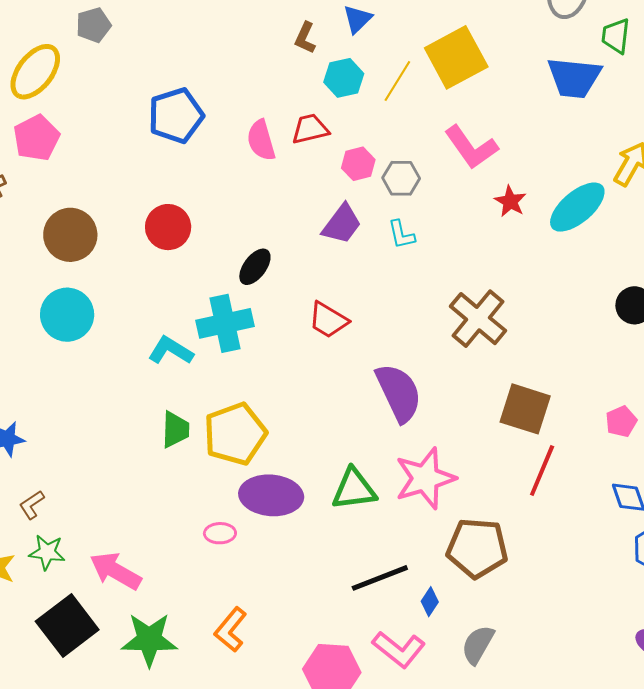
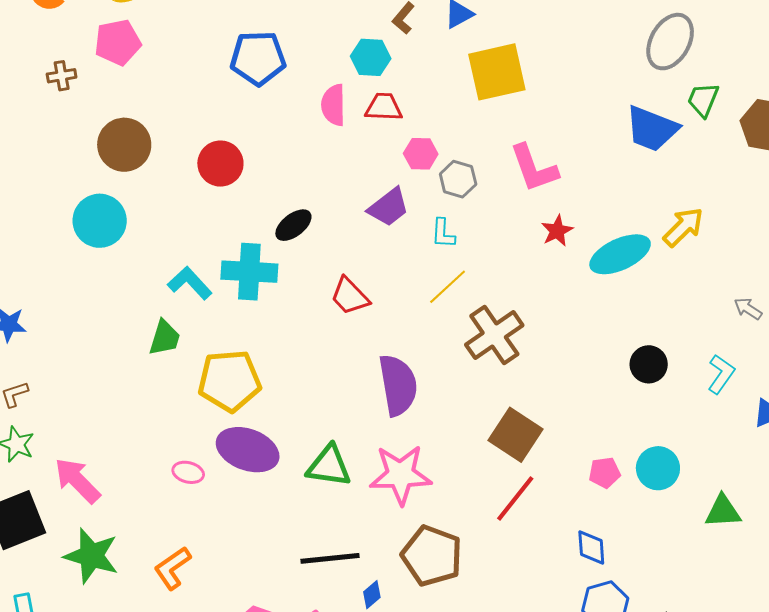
yellow square: (456, 57) -> (497, 72), moved
cyan hexagon: (344, 78) -> (371, 57), moved
yellow line: (397, 81) -> (448, 287), moved
green trapezoid: (175, 429) -> (165, 338), moved

